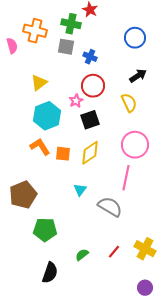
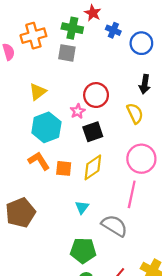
orange cross: (35, 31) -> (33, 36), turned -30
blue cross: (90, 57) -> (113, 30), moved
black arrow: (138, 76) -> (145, 84), turned 132
green pentagon: (45, 230) -> (83, 250), moved

